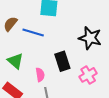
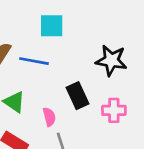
pink cross: (88, 75) -> (114, 110), turned 36

